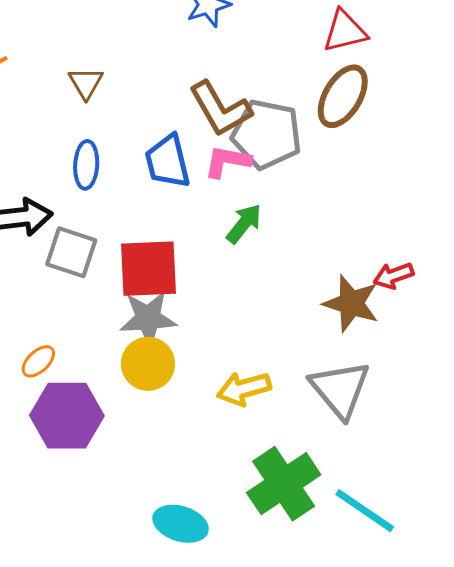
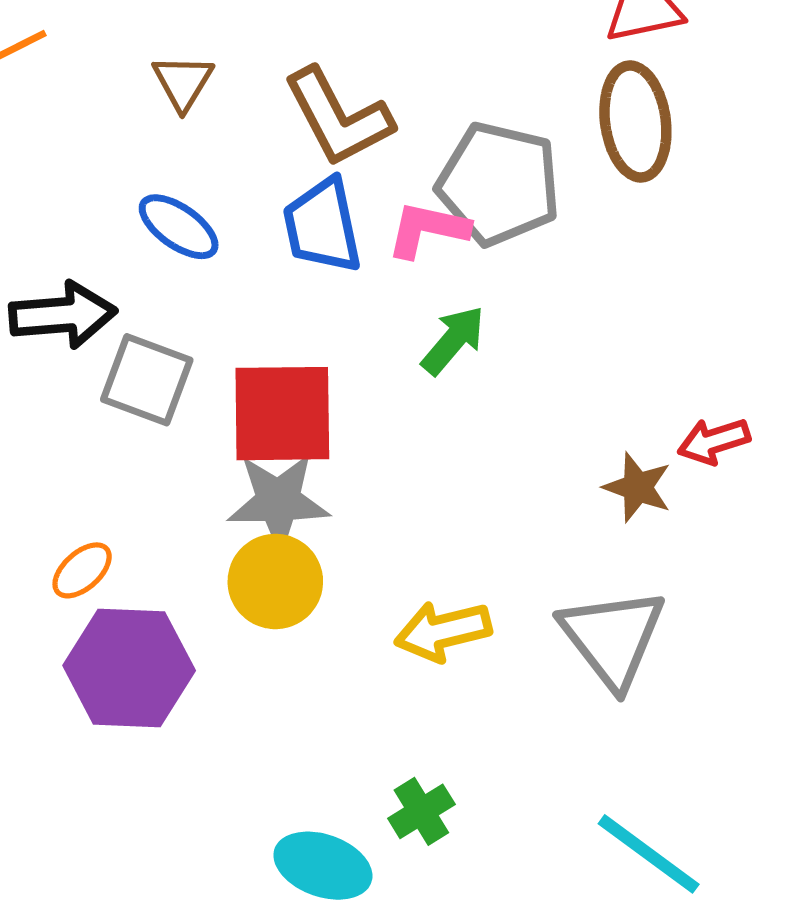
brown ellipse: (343, 96) -> (635, 121), turned -40
brown L-shape: (220, 109) -> (338, 117), moved
blue ellipse: (86, 165) -> (179, 227), turned -60
brown star: (351, 303) -> (638, 487), size x0.7
green cross: (284, 484) -> (421, 811), moved, size x0.5

